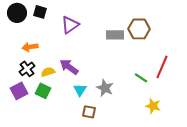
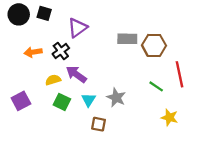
brown hexagon: (139, 29) -> (154, 45), moved
red line: (162, 67) -> (179, 74), turned -35
black cross: (27, 69) -> (61, 51), moved
green square: (43, 91) -> (62, 102), moved

